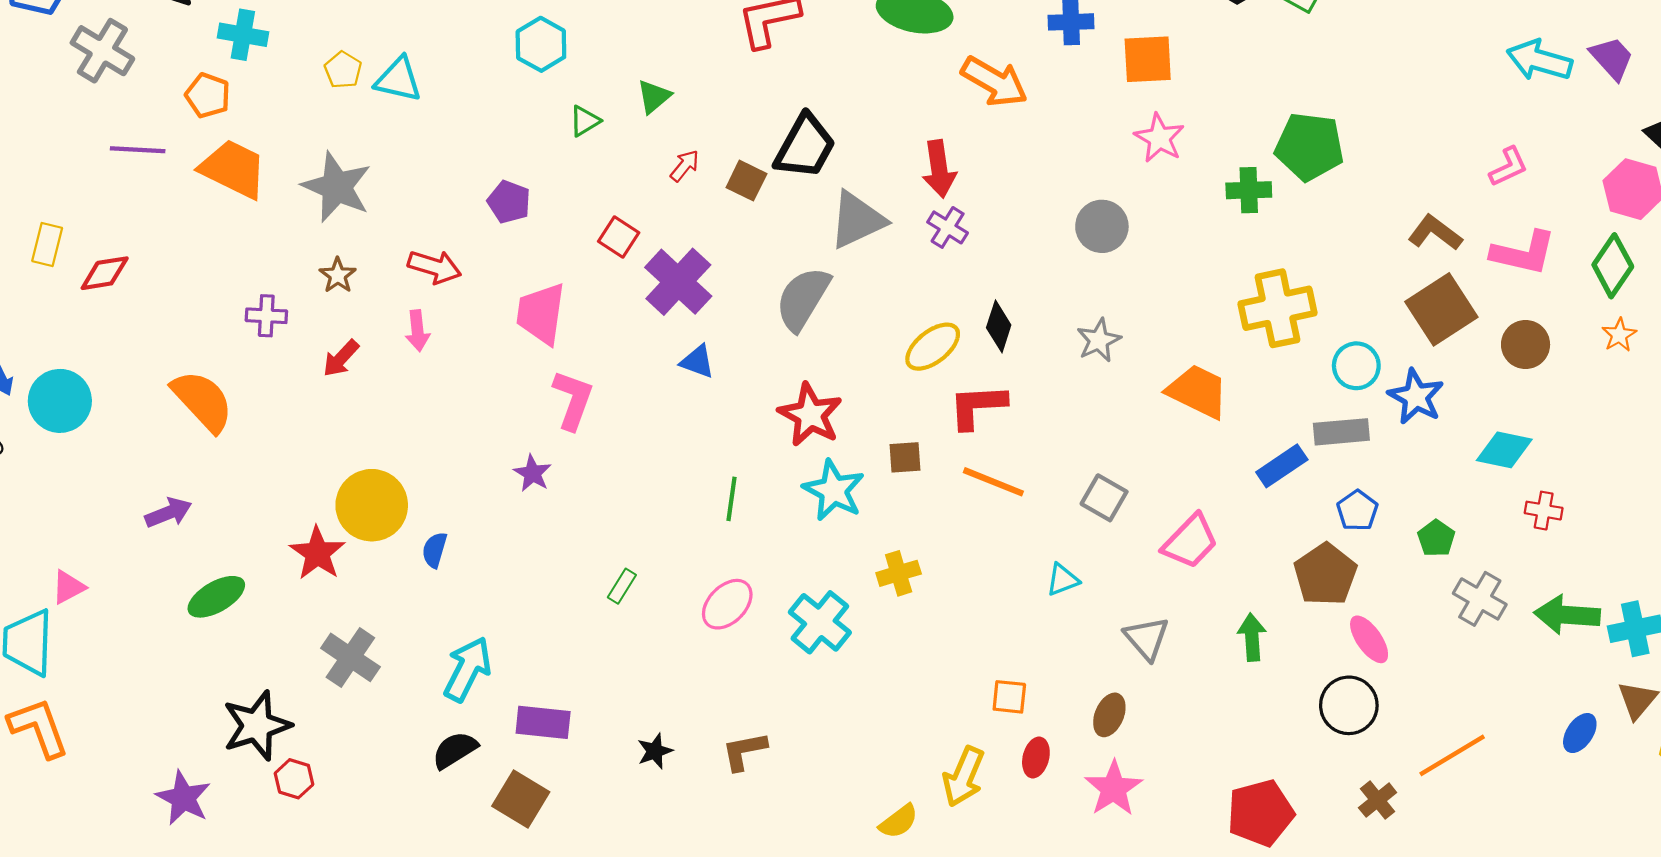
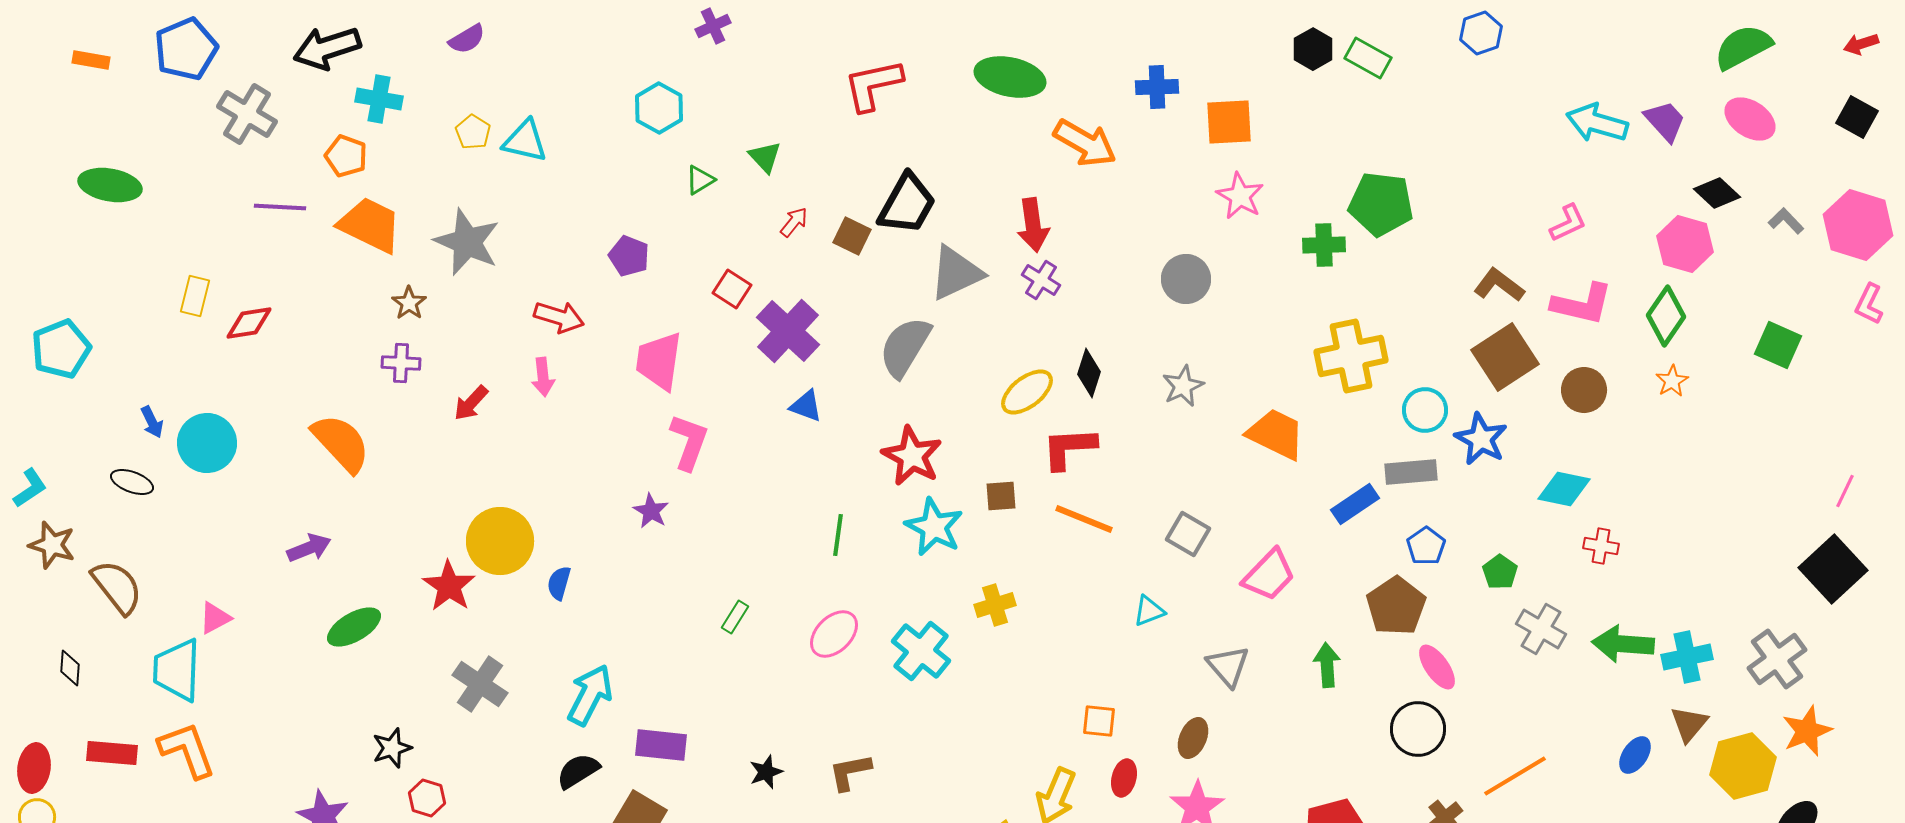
green triangle: (654, 97) -> (765, 157), turned -33
brown star: (338, 275) -> (409, 303), moved
black star: (257, 726) -> (392, 748), size x0.6

